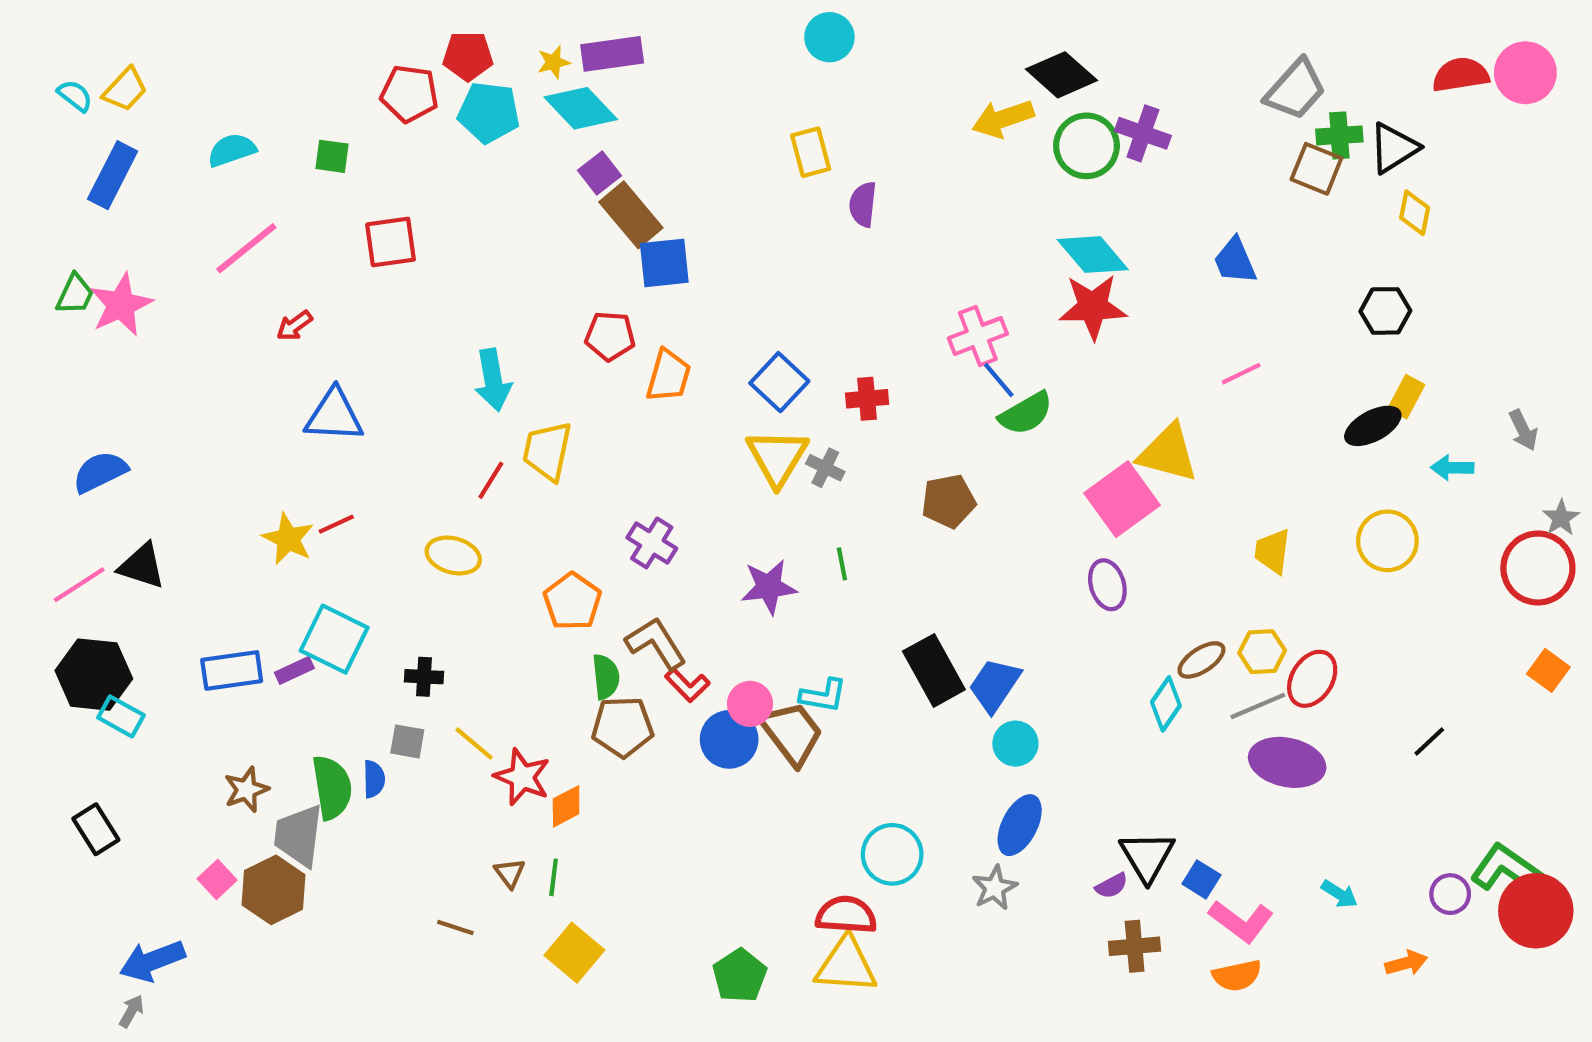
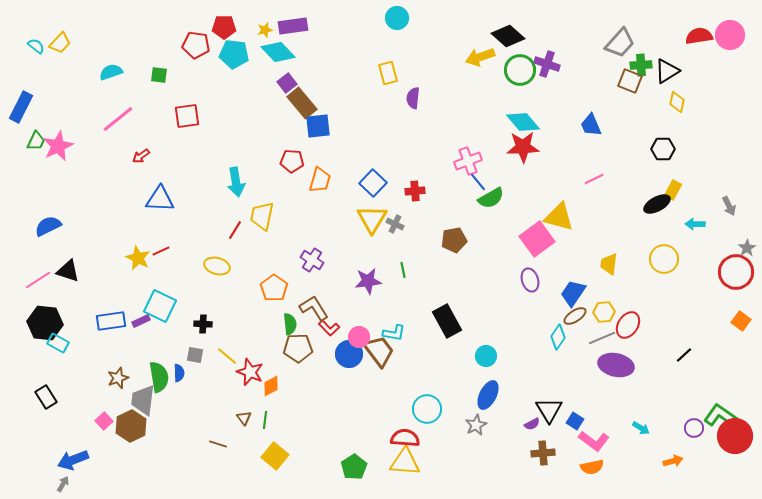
blue rectangle: (113, 175) -> (21, 107), moved
blue trapezoid: (995, 685) -> (573, 293), moved

